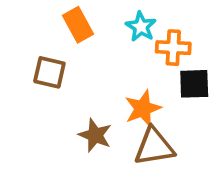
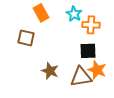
black square: (194, 84) -> (88, 51), moved
orange star: (143, 109) -> (97, 70), moved, turned -30

